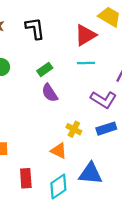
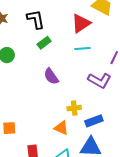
green rectangle: (45, 69) -> (44, 43), moved
yellow cross: (74, 129) -> (74, 108), turned -32
blue rectangle: (106, 129) -> (94, 121), moved

